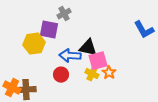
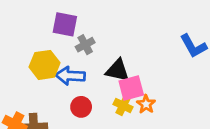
gray cross: (64, 14) -> (85, 45), moved
purple square: (49, 30) -> (65, 24), moved
blue arrow: (70, 56) -> (70, 76), moved

